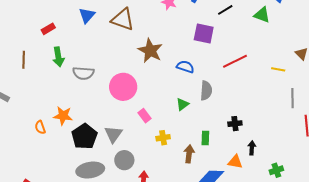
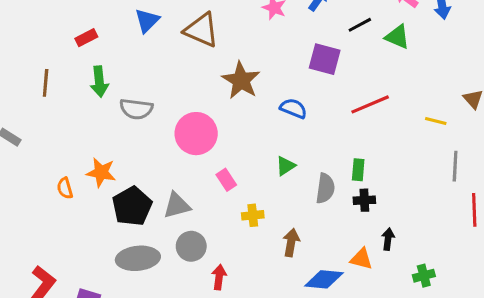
green triangle: (262, 15) -> (397, 37), moved
gray semicircle: (206, 91) -> (325, 188), moved
gray triangle: (113, 134) -> (177, 205), turned 36
green rectangle: (205, 138) -> (358, 170), moved

